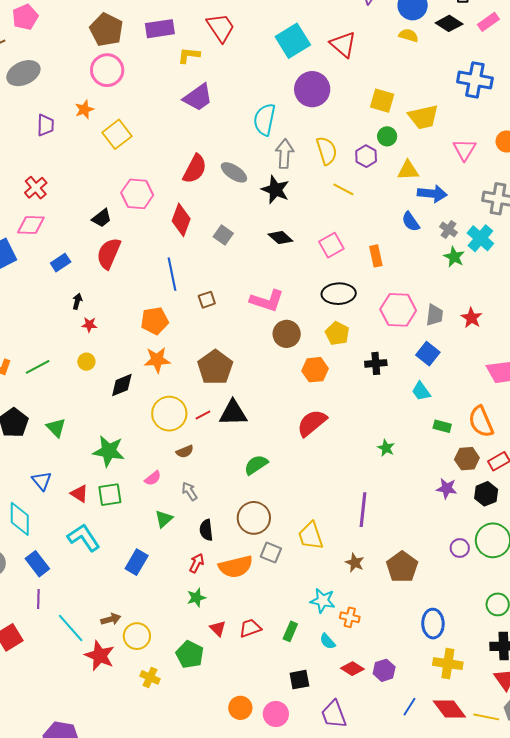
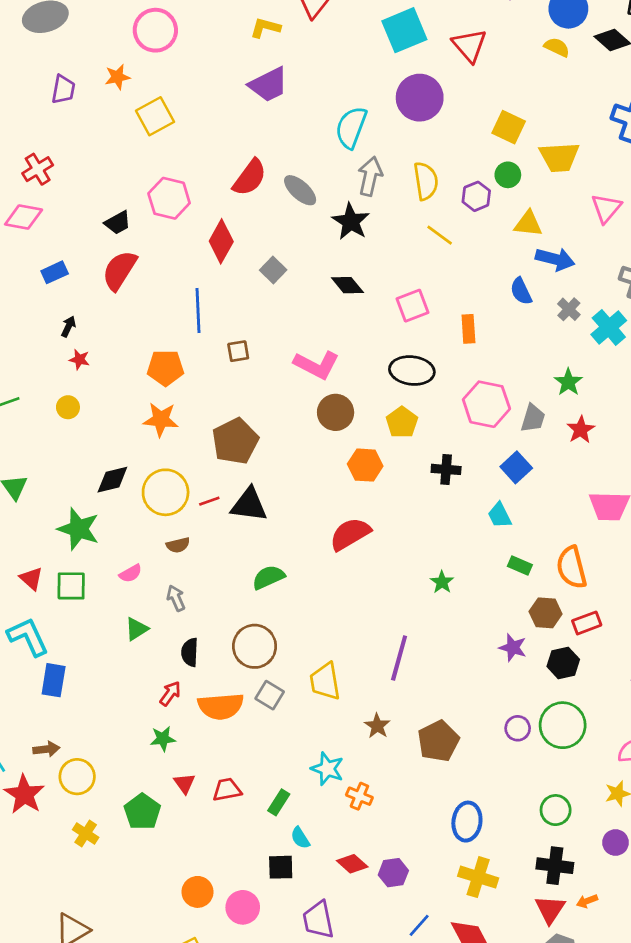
green star: (454, 257) -> (568, 382), moved
black diamond: (122, 385) -> (112, 480), moved
blue rectangle: (137, 562) -> (54, 680), moved, turned -30
cyan semicircle: (327, 641) -> (300, 838), moved

